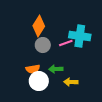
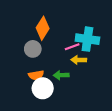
gray circle: (43, 45) -> (33, 49), moved
yellow arrow: (71, 82) -> (79, 60), moved

